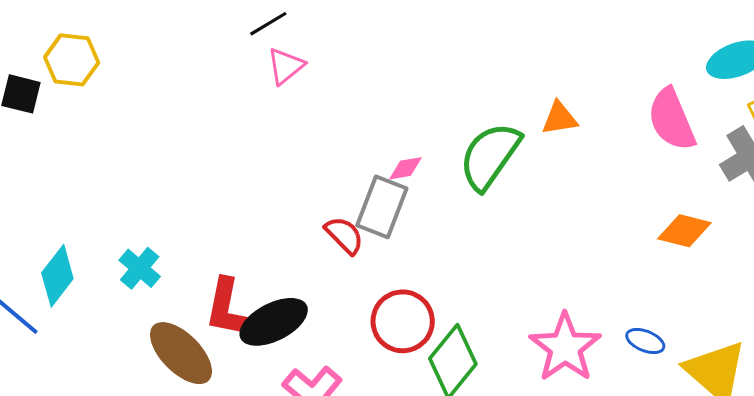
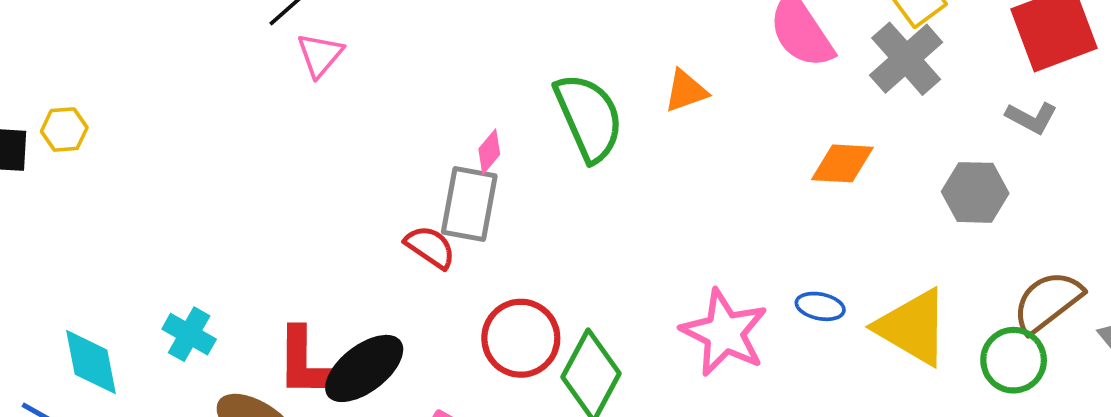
yellow hexagon: (72, 60) -> (64, 130), moved, size x0.7
orange triangle: (560, 118) -> (686, 91), moved
green semicircle: (490, 156) -> (589, 117), turned 132
pink diamond: (406, 168) -> (489, 152), turned -30
cyan diamond: (57, 276) -> (91, 362), turned -38

